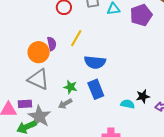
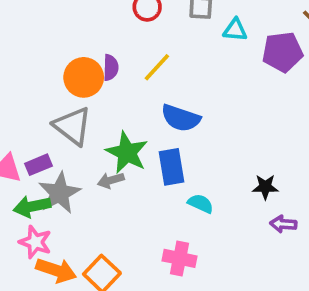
green star: (70, 87) -> (127, 153), size x1.6
black star: (143, 96) -> (265, 187), moved
purple rectangle: (25, 104) -> (39, 165), turned -32
cyan semicircle: (128, 104) -> (201, 204), moved

